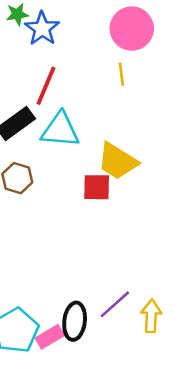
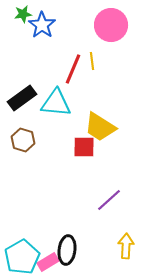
yellow line: (121, 74) -> (92, 61), moved
red line: (46, 86) -> (73, 69), moved
purple line: (115, 304) -> (109, 200), moved

